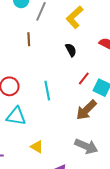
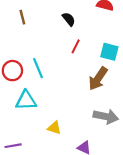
red line: (84, 79) -> (76, 46), moved
cyan line: (47, 91) -> (38, 68), moved

